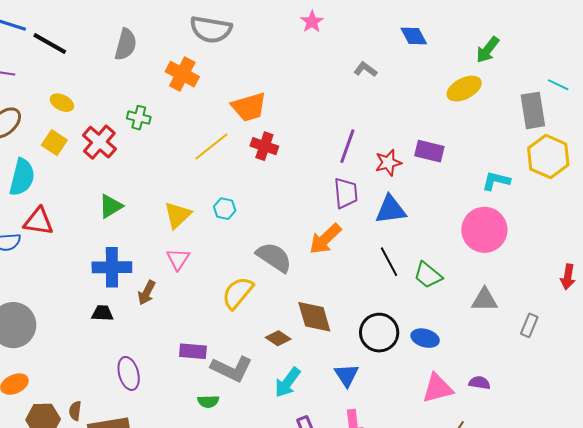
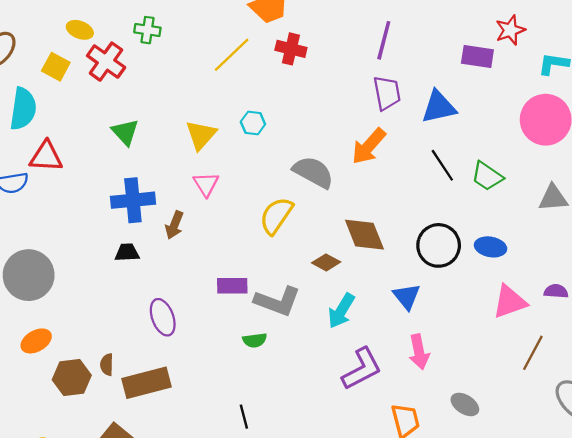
yellow ellipse: (62, 103) -> (80, 30), moved
purple rectangle: (429, 151) -> (477, 56), moved
red star: (388, 163) -> (510, 30), moved
green triangle: (111, 206) -> (125, 132), turned -36

